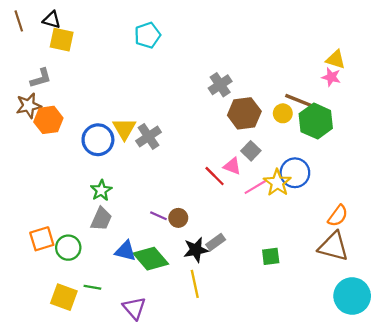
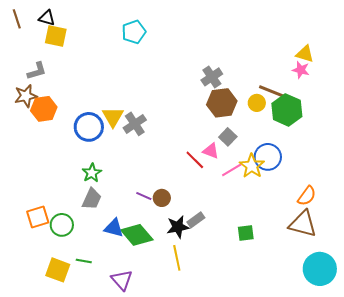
gray cross: (220, 85) -> (212, 77), moved

